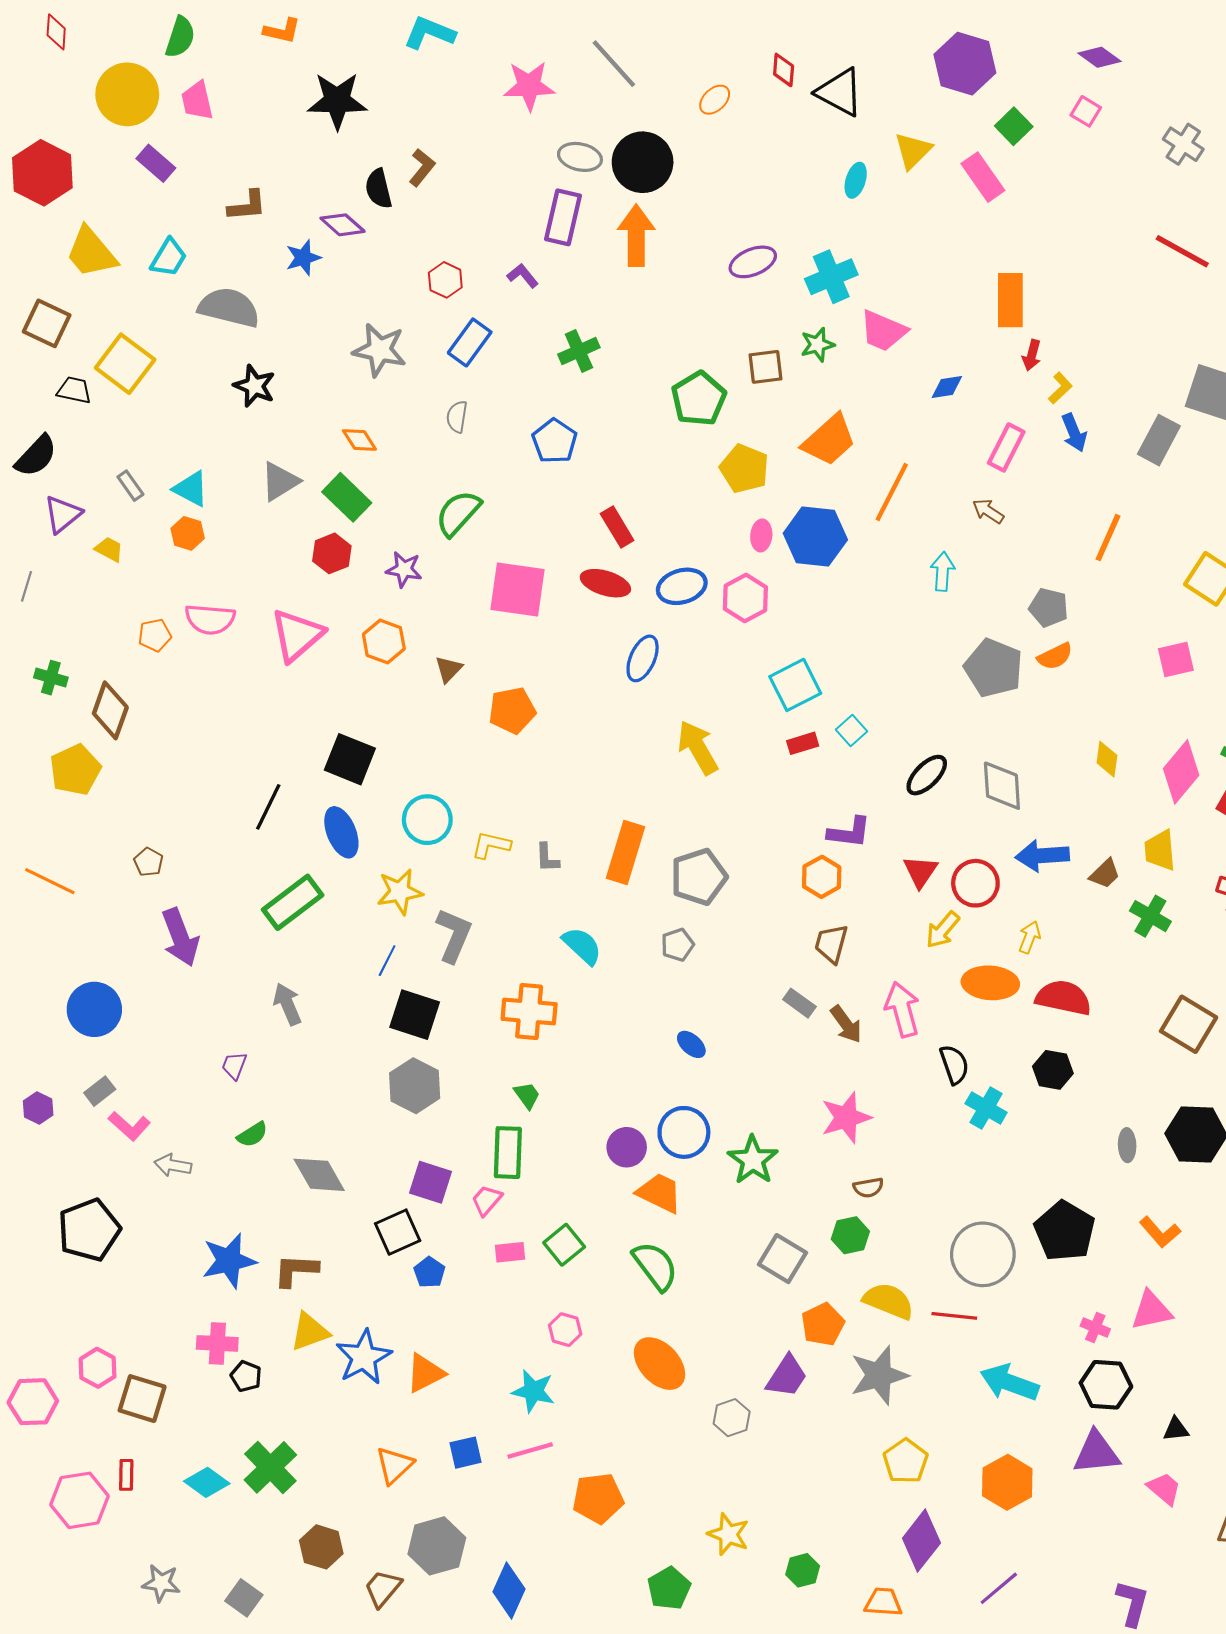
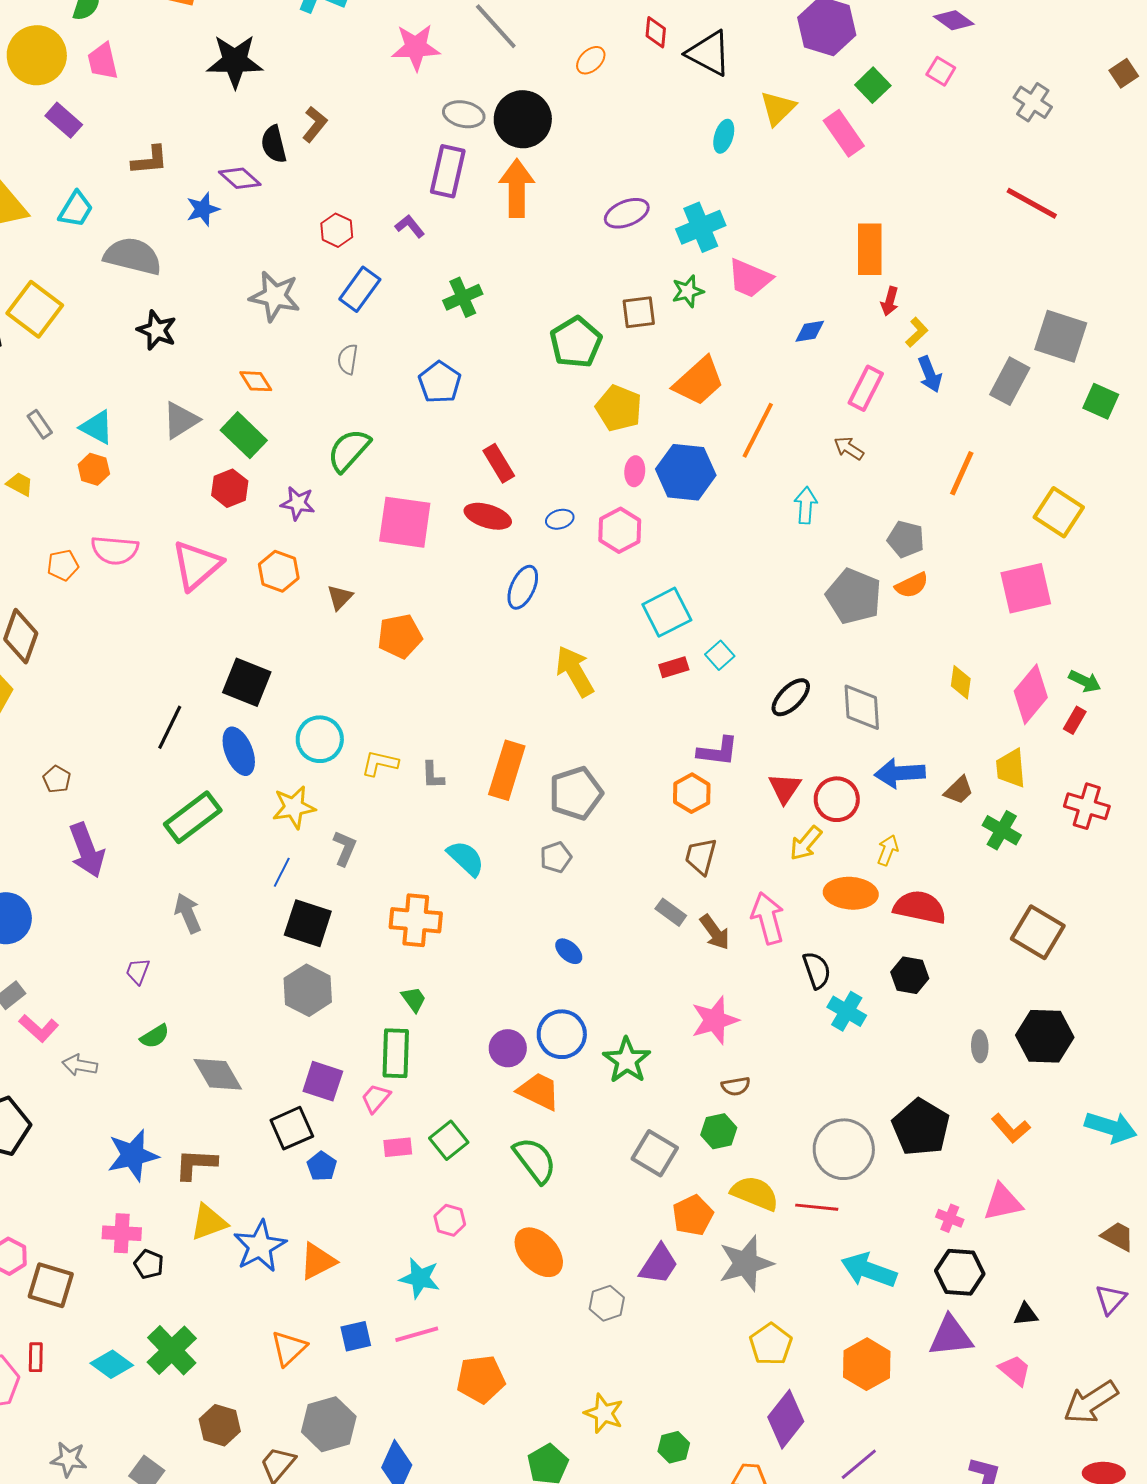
blue ellipse: (682, 586) -> (560, 519), size x0.6
pink square: (1176, 660) -> (1026, 588), size x1.5
gray L-shape: (454, 935) -> (345, 848), size x0.7

